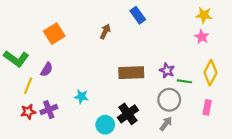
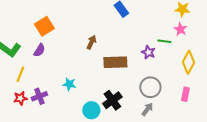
brown arrow: (105, 31) -> (91, 42), moved
purple semicircle: (47, 69) -> (39, 50), moved
purple star: (167, 70) -> (148, 52), moved
green line: (184, 81) -> (164, 41), moved

